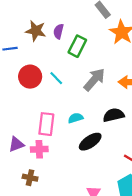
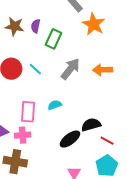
black semicircle: (114, 115) -> (91, 125), moved
black ellipse: (90, 142) -> (70, 139), moved
brown cross: (30, 178) -> (15, 162), size x1.6

